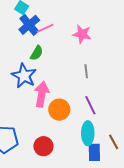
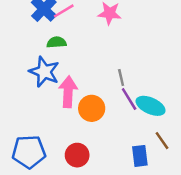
green semicircle: (37, 53) -> (57, 42), turned -119
gray line: (86, 71) -> (121, 78), moved
cyan ellipse: (88, 133) -> (151, 106), moved, turned -60

